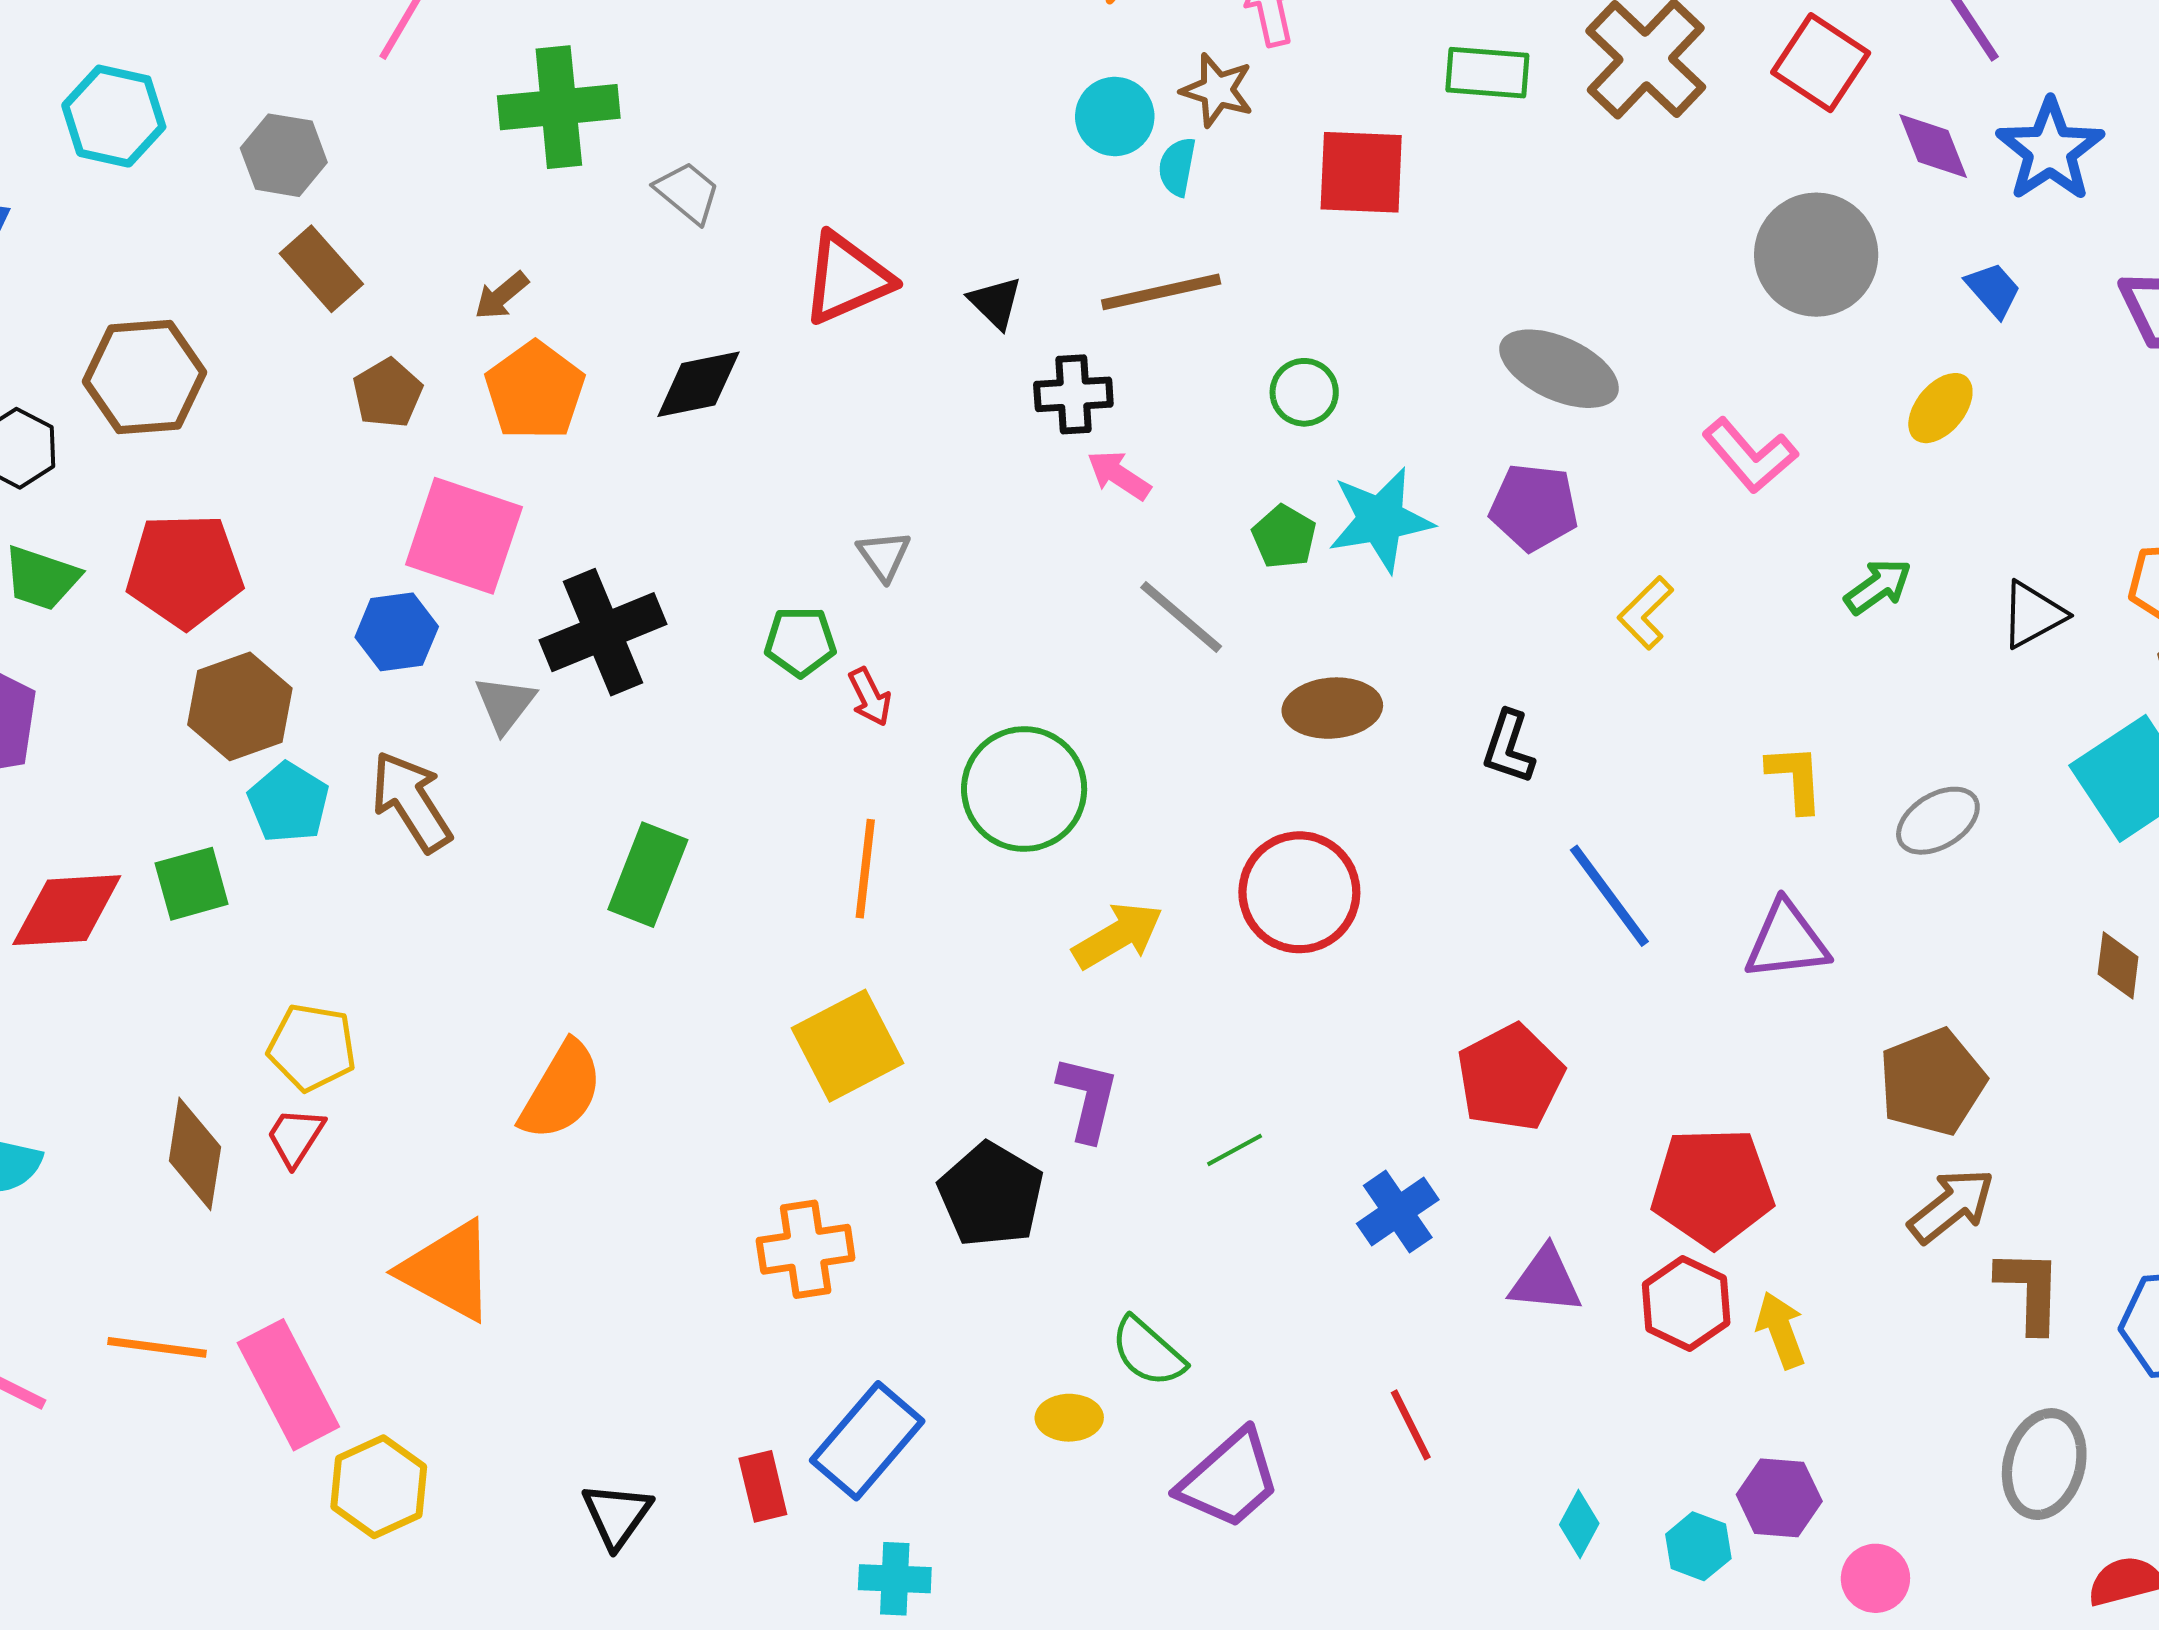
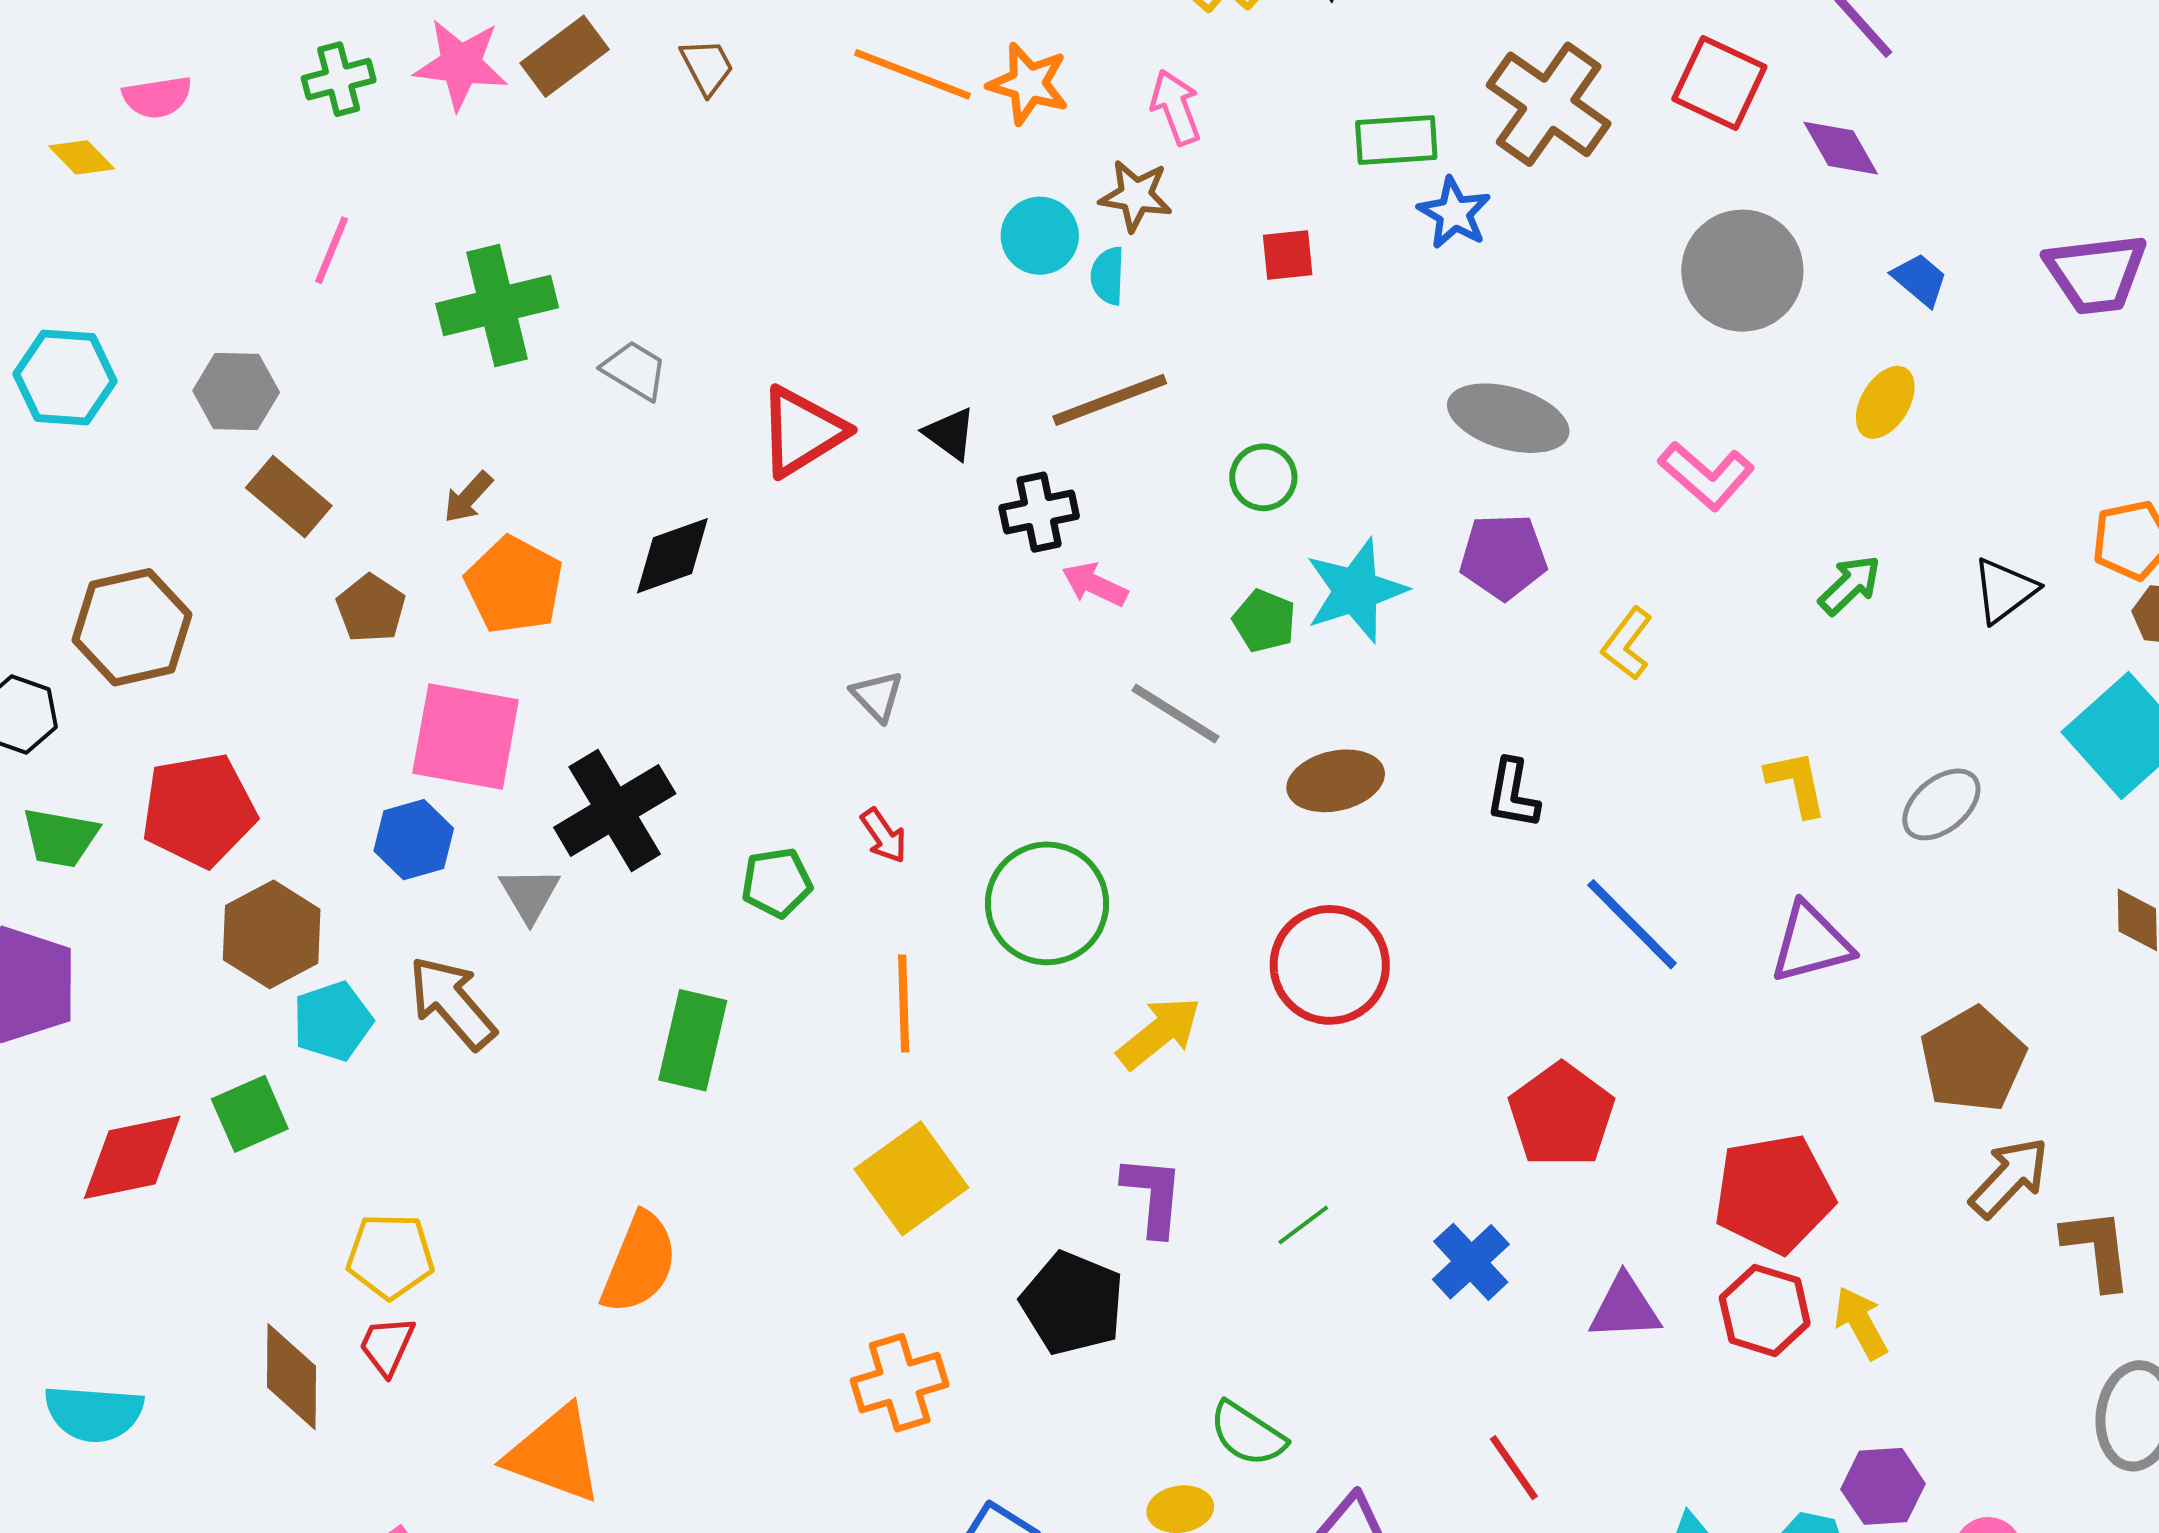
blue star: (2050, 150) -> (1454, 213), moved, size x0.7
red square: (1361, 172) -> (1288, 255), size x0.6
green pentagon: (800, 642) -> (777, 883), moved
cyan pentagon: (288, 803) -> (333, 1021), turned 30

